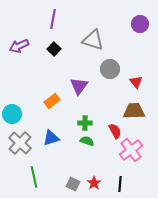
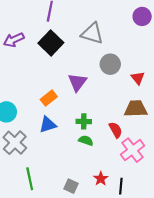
black square: (54, 49) -> (51, 43), size x1.6
blue triangle: (51, 138) -> (48, 125), moved
red star: (94, 183) -> (101, 179), moved

